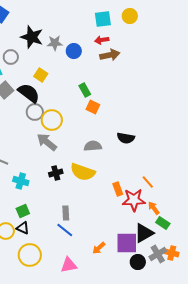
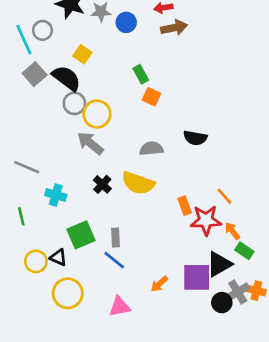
black cross: (56, 173) -> (102, 184), turned -32
green square: (23, 211) -> (81, 235), moved, size x1.5
black circle: (138, 262) -> (222, 303), moved

